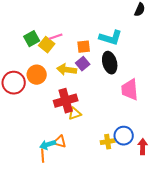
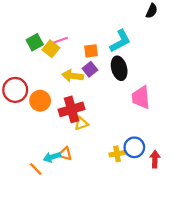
cyan L-shape: (111, 38) -> (120, 41), turned -45
orange circle: (37, 75) -> (40, 101), moved
orange line: (43, 156) -> (36, 169), moved, turned -40

